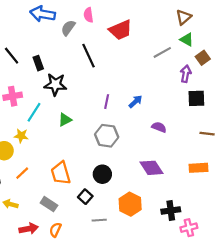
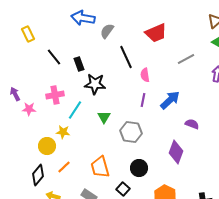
pink semicircle: (88, 15) -> (145, 75), moved
gray line: (162, 52) -> (186, 59), moved
blue arrow: (135, 102) -> (170, 100), size x1.5
green triangle: (65, 120) -> (104, 117), turned -32
gray hexagon: (107, 136) -> (131, 132), moved
purple diamond: (151, 168) -> (176, 152), moved, turned 55

